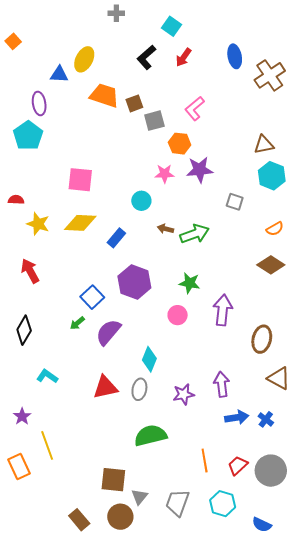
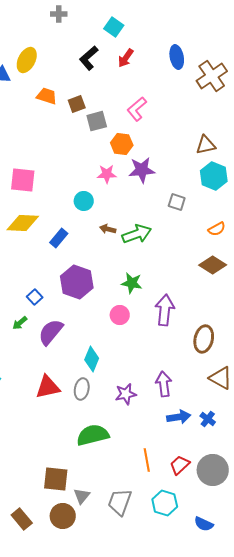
orange trapezoid: (104, 95) -> (47, 96), size x0.7
blue square: (92, 297) -> (35, 297), size x0.7

